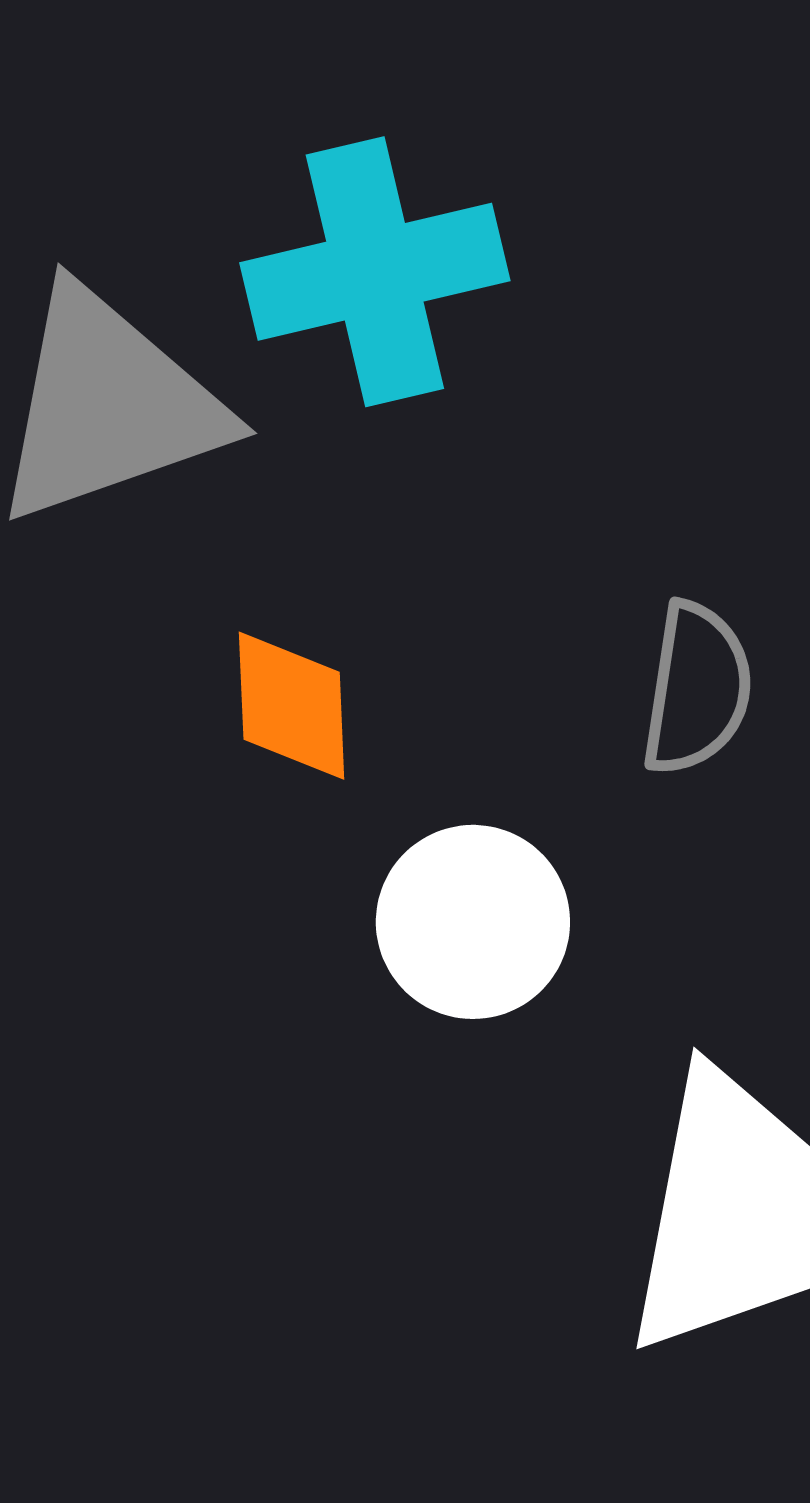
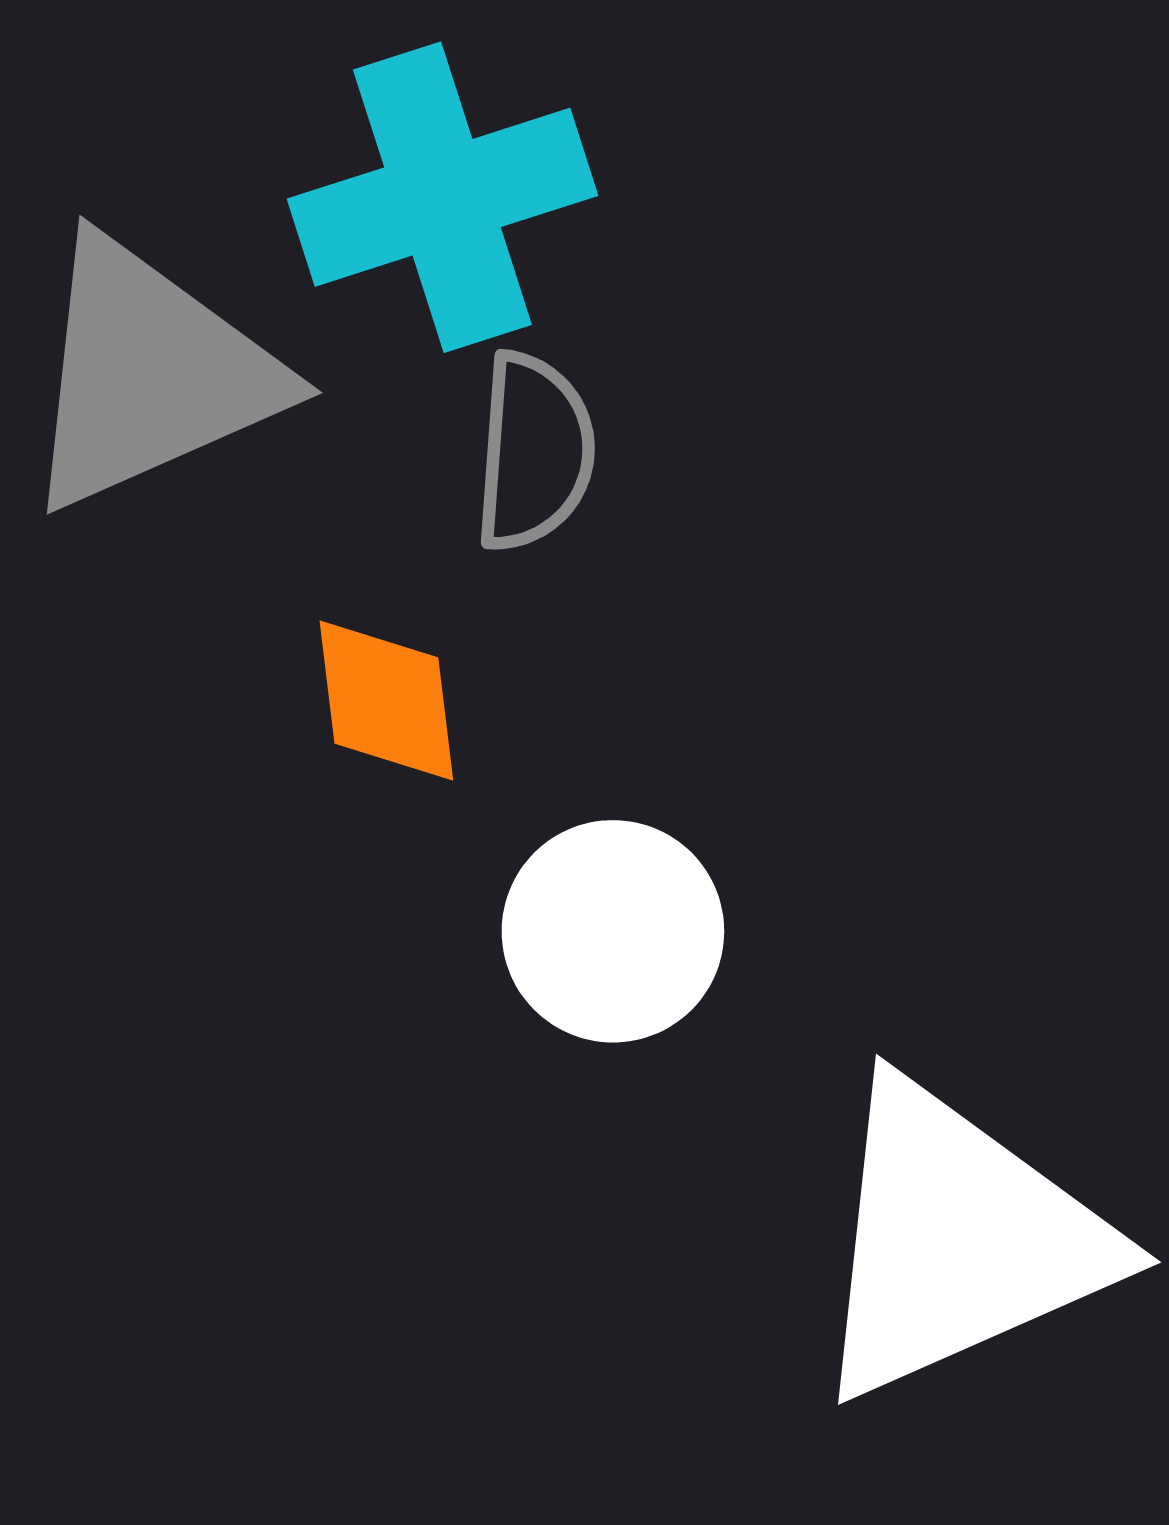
gray semicircle: (697, 689) -> (534, 452), moved

